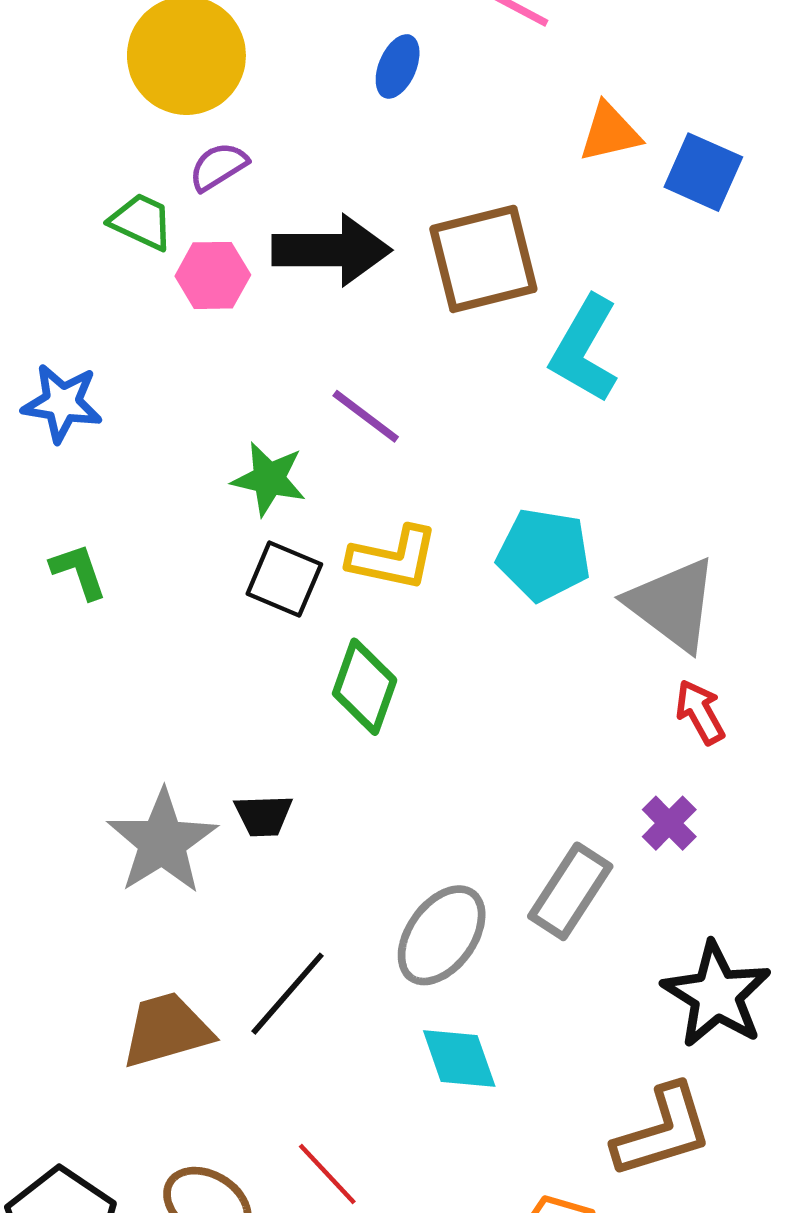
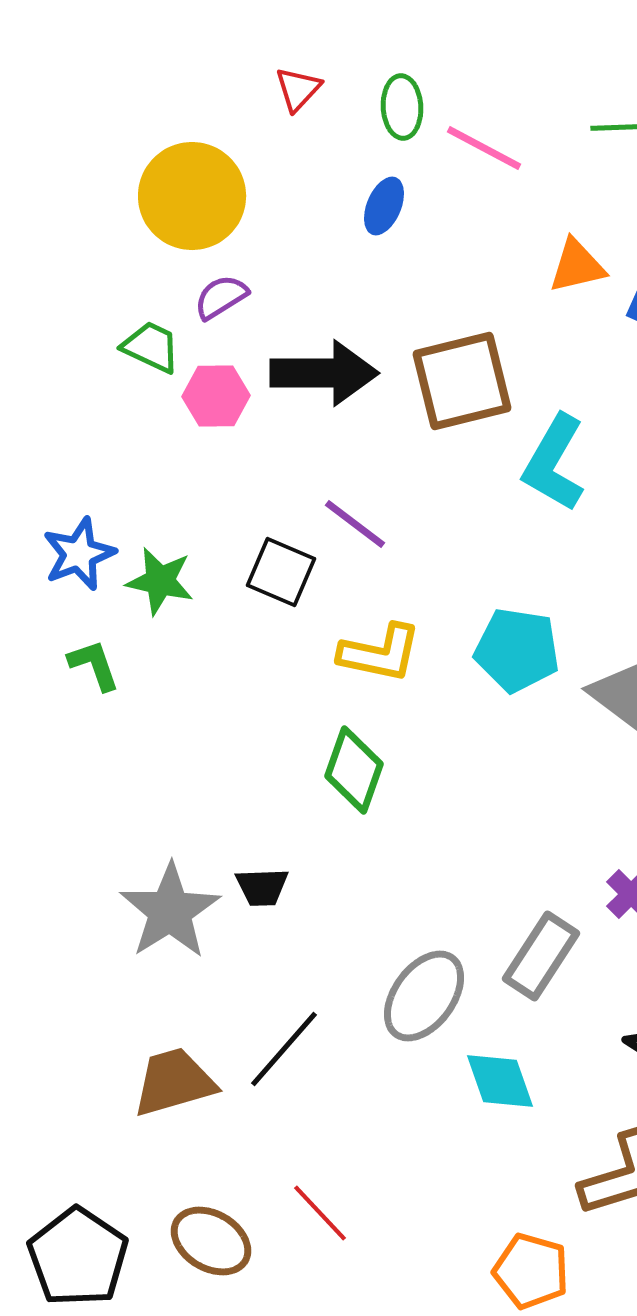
blue star: (62, 403) -> (79, 554), moved, turned -30
green star: (269, 479) -> (160, 581), moved
black square: (284, 579) -> (281, 572), moved
cyan diamond: (459, 1058) -> (500, 1081), moved

